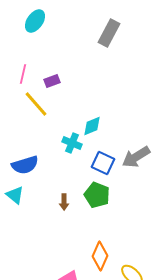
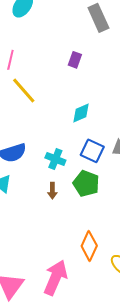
gray rectangle: (109, 33) -> (98, 18), turned -52
purple rectangle: (52, 81) -> (75, 60), moved, turned -49
cyan cross: (72, 143) -> (55, 159), moved

